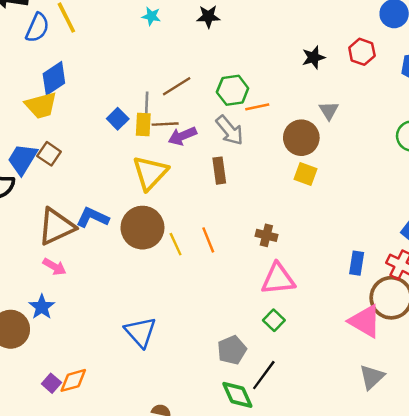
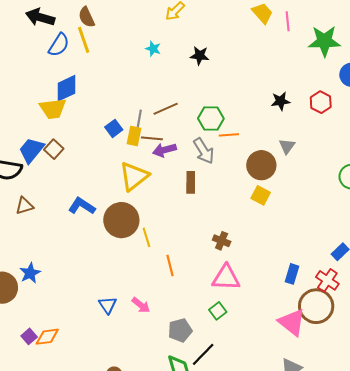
brown triangle: (56, 227) -> (24, 206), moved, size x0.6
orange line: (208, 240) -> (170, 266), moved
pink arrow: (54, 267) -> (141, 305), moved
blue triangle: (140, 332) -> (108, 305), size x0.7

